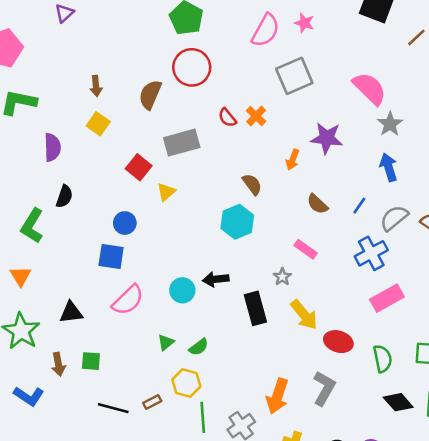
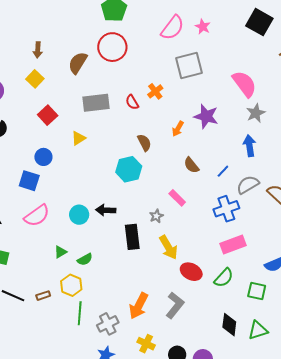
red semicircle: (227, 118) -> (132, 102), moved
red square: (139, 167) -> (48, 115), moved
green semicircle: (383, 359) -> (224, 278), moved, turned 45
black diamond: (398, 402) -> (229, 325), turned 40

